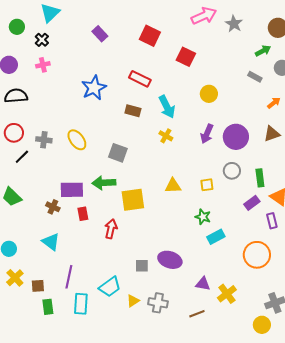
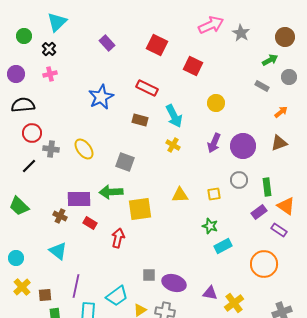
red circle: (14, 133) -> (32, 133), moved
red rectangle: (83, 214) -> (90, 223), turned -48
purple rectangle: (272, 221) -> (279, 230), turned -42
purple ellipse: (170, 260) -> (174, 283), moved

